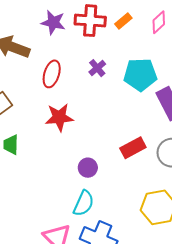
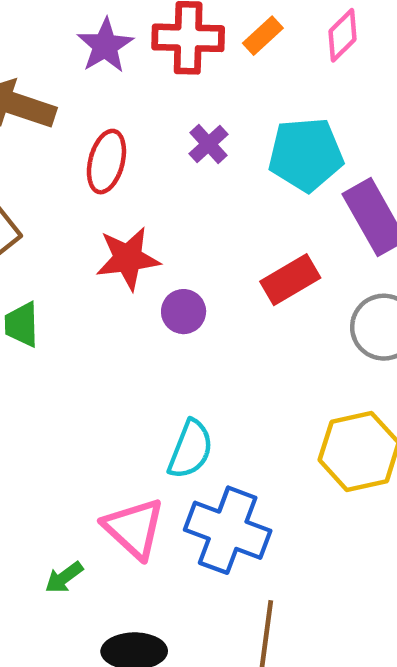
purple star: (53, 22) -> (105, 46), turned 30
red rectangle: (133, 148) -> (290, 280), moved
purple circle: (88, 168) -> (184, 312), moved

